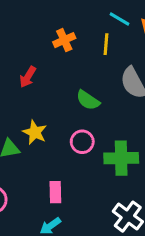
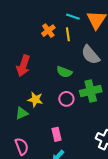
orange cross: (64, 40) -> (48, 31), moved
red arrow: (28, 77) -> (23, 66), size x1.5
green cross: (121, 158) -> (91, 91), moved

